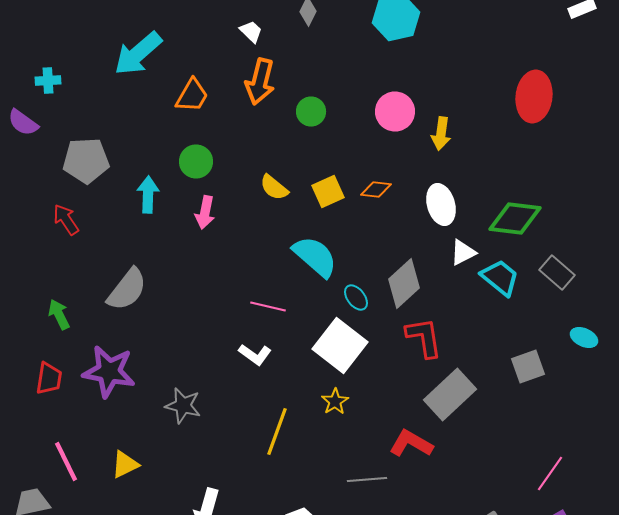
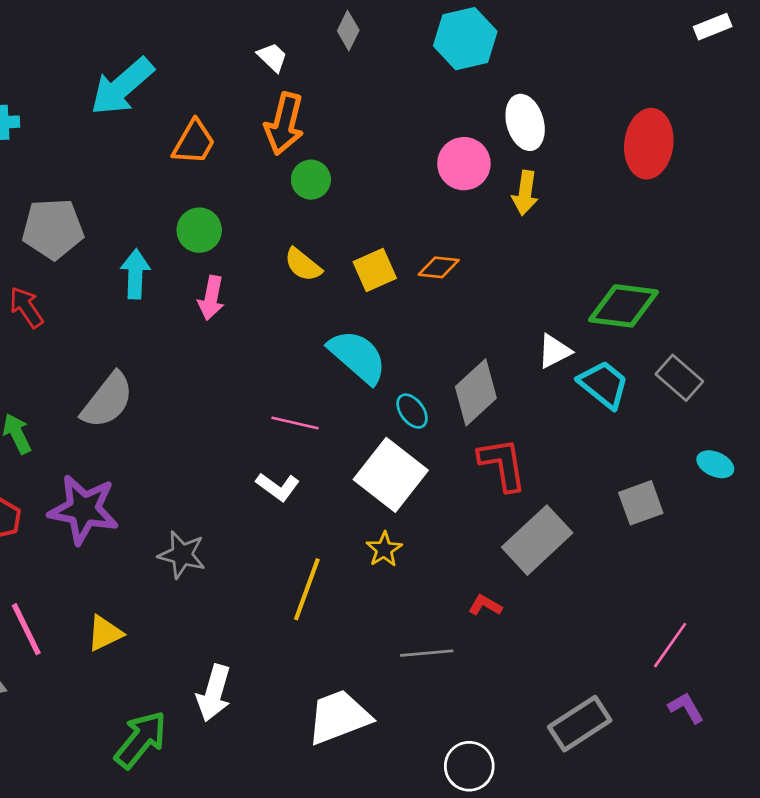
green circle: (311, 112) -> (311, 180), moved
white ellipse: (441, 204) -> (525, 122), moved
red L-shape: (411, 444) -> (485, 605), size x0.6

